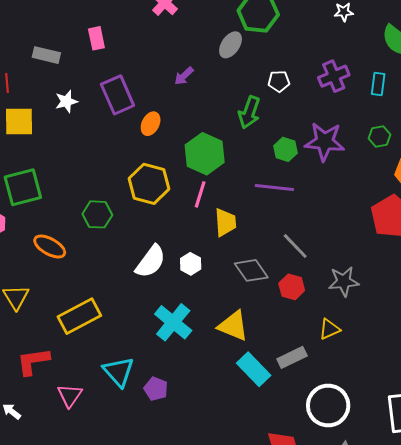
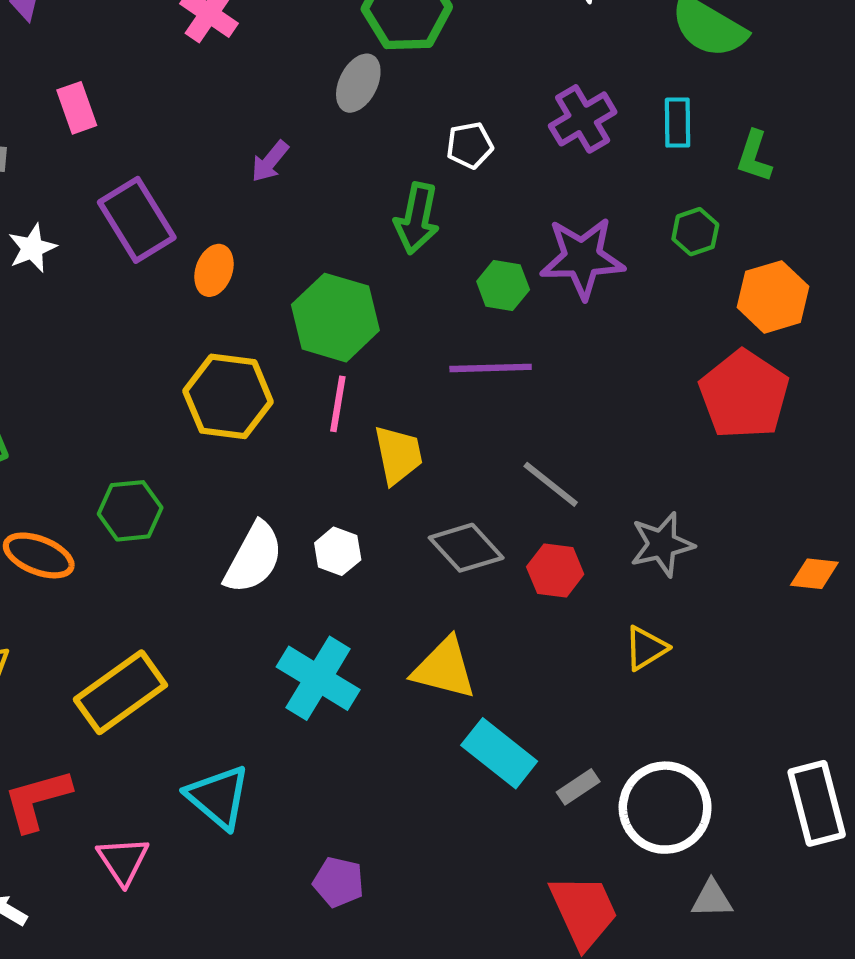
green hexagon: (97, 214) -> (130, 511), moved
gray rectangle: (292, 357) -> (578, 787), moved, size x0.7
purple pentagon: (156, 389) -> (339, 882), moved

